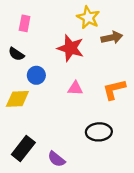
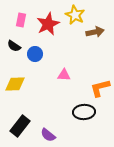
red star: (71, 48) -> (48, 24), moved, turned 30
blue circle: (36, 75) -> (35, 54), moved
orange L-shape: (114, 89) -> (100, 88), moved

